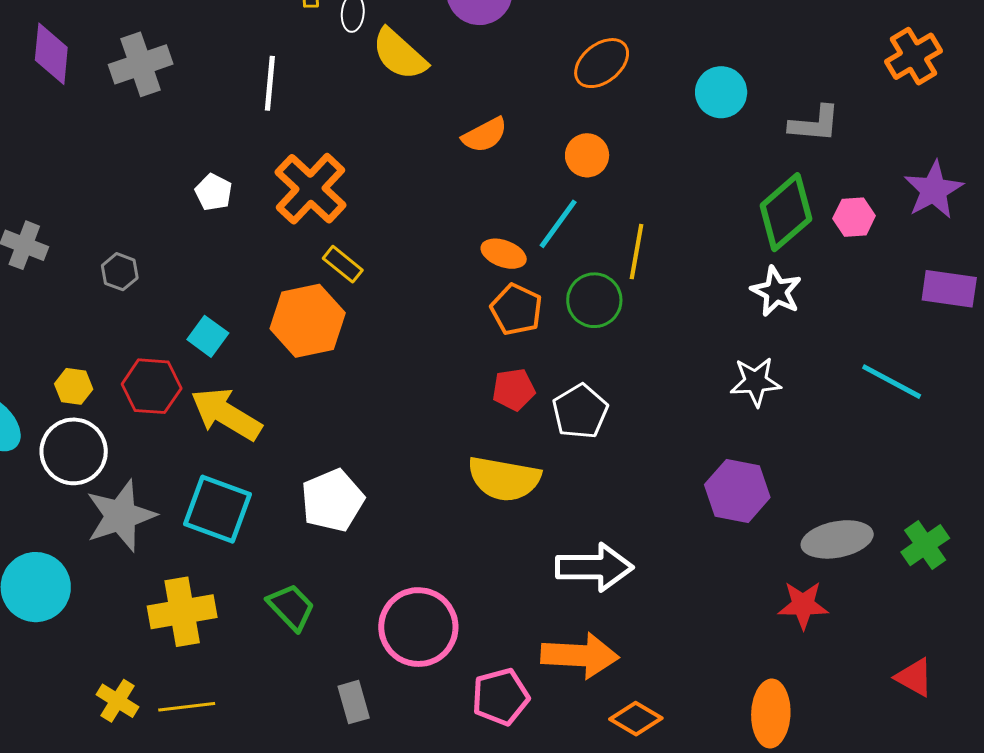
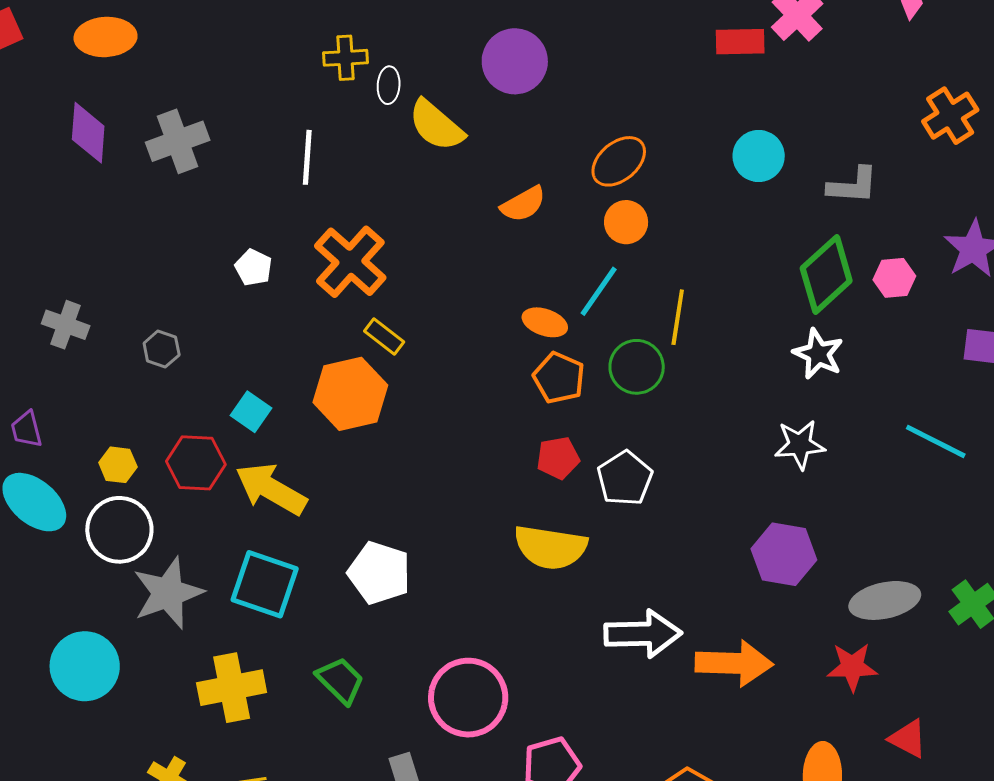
orange ellipse: (602, 63) -> (619, 161), moved
white pentagon: (332, 500) -> (379, 573), turned -30
orange arrow: (580, 656) -> (734, 663), moved
red triangle: (914, 677) -> (908, 739), moved

